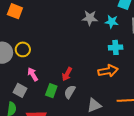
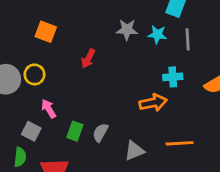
orange square: (15, 11) -> (46, 32), moved
cyan cross: (116, 47) -> (173, 77), moved
red arrow: (67, 74) -> (88, 59), moved

